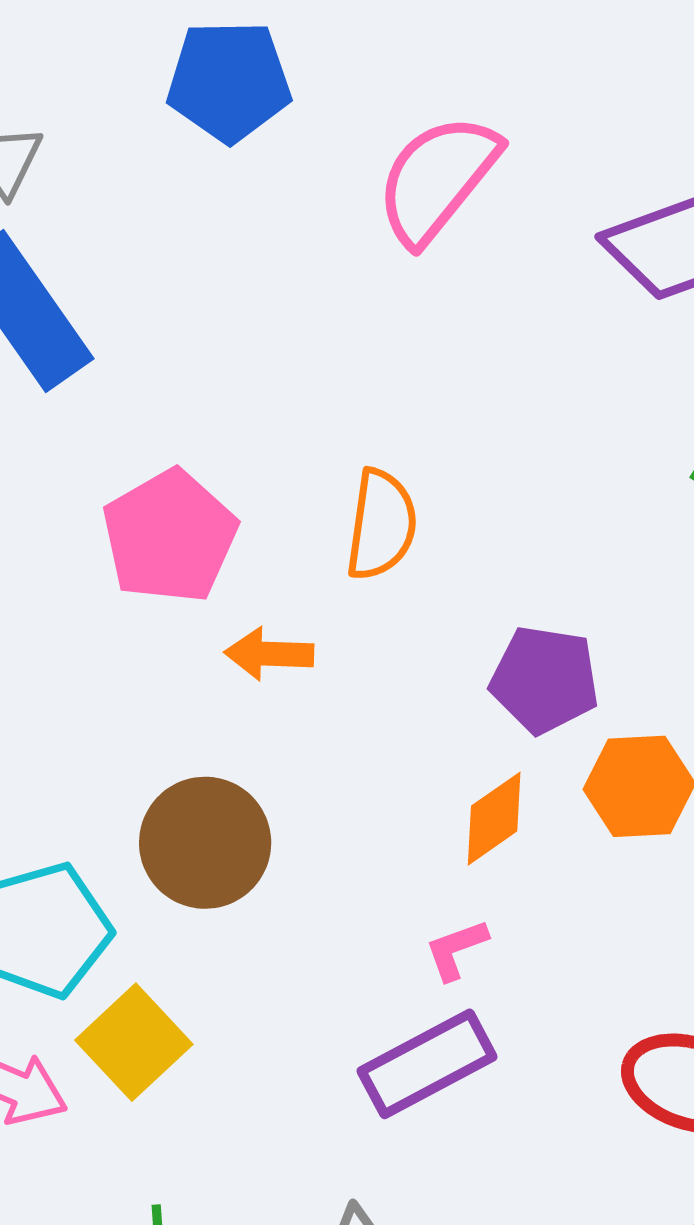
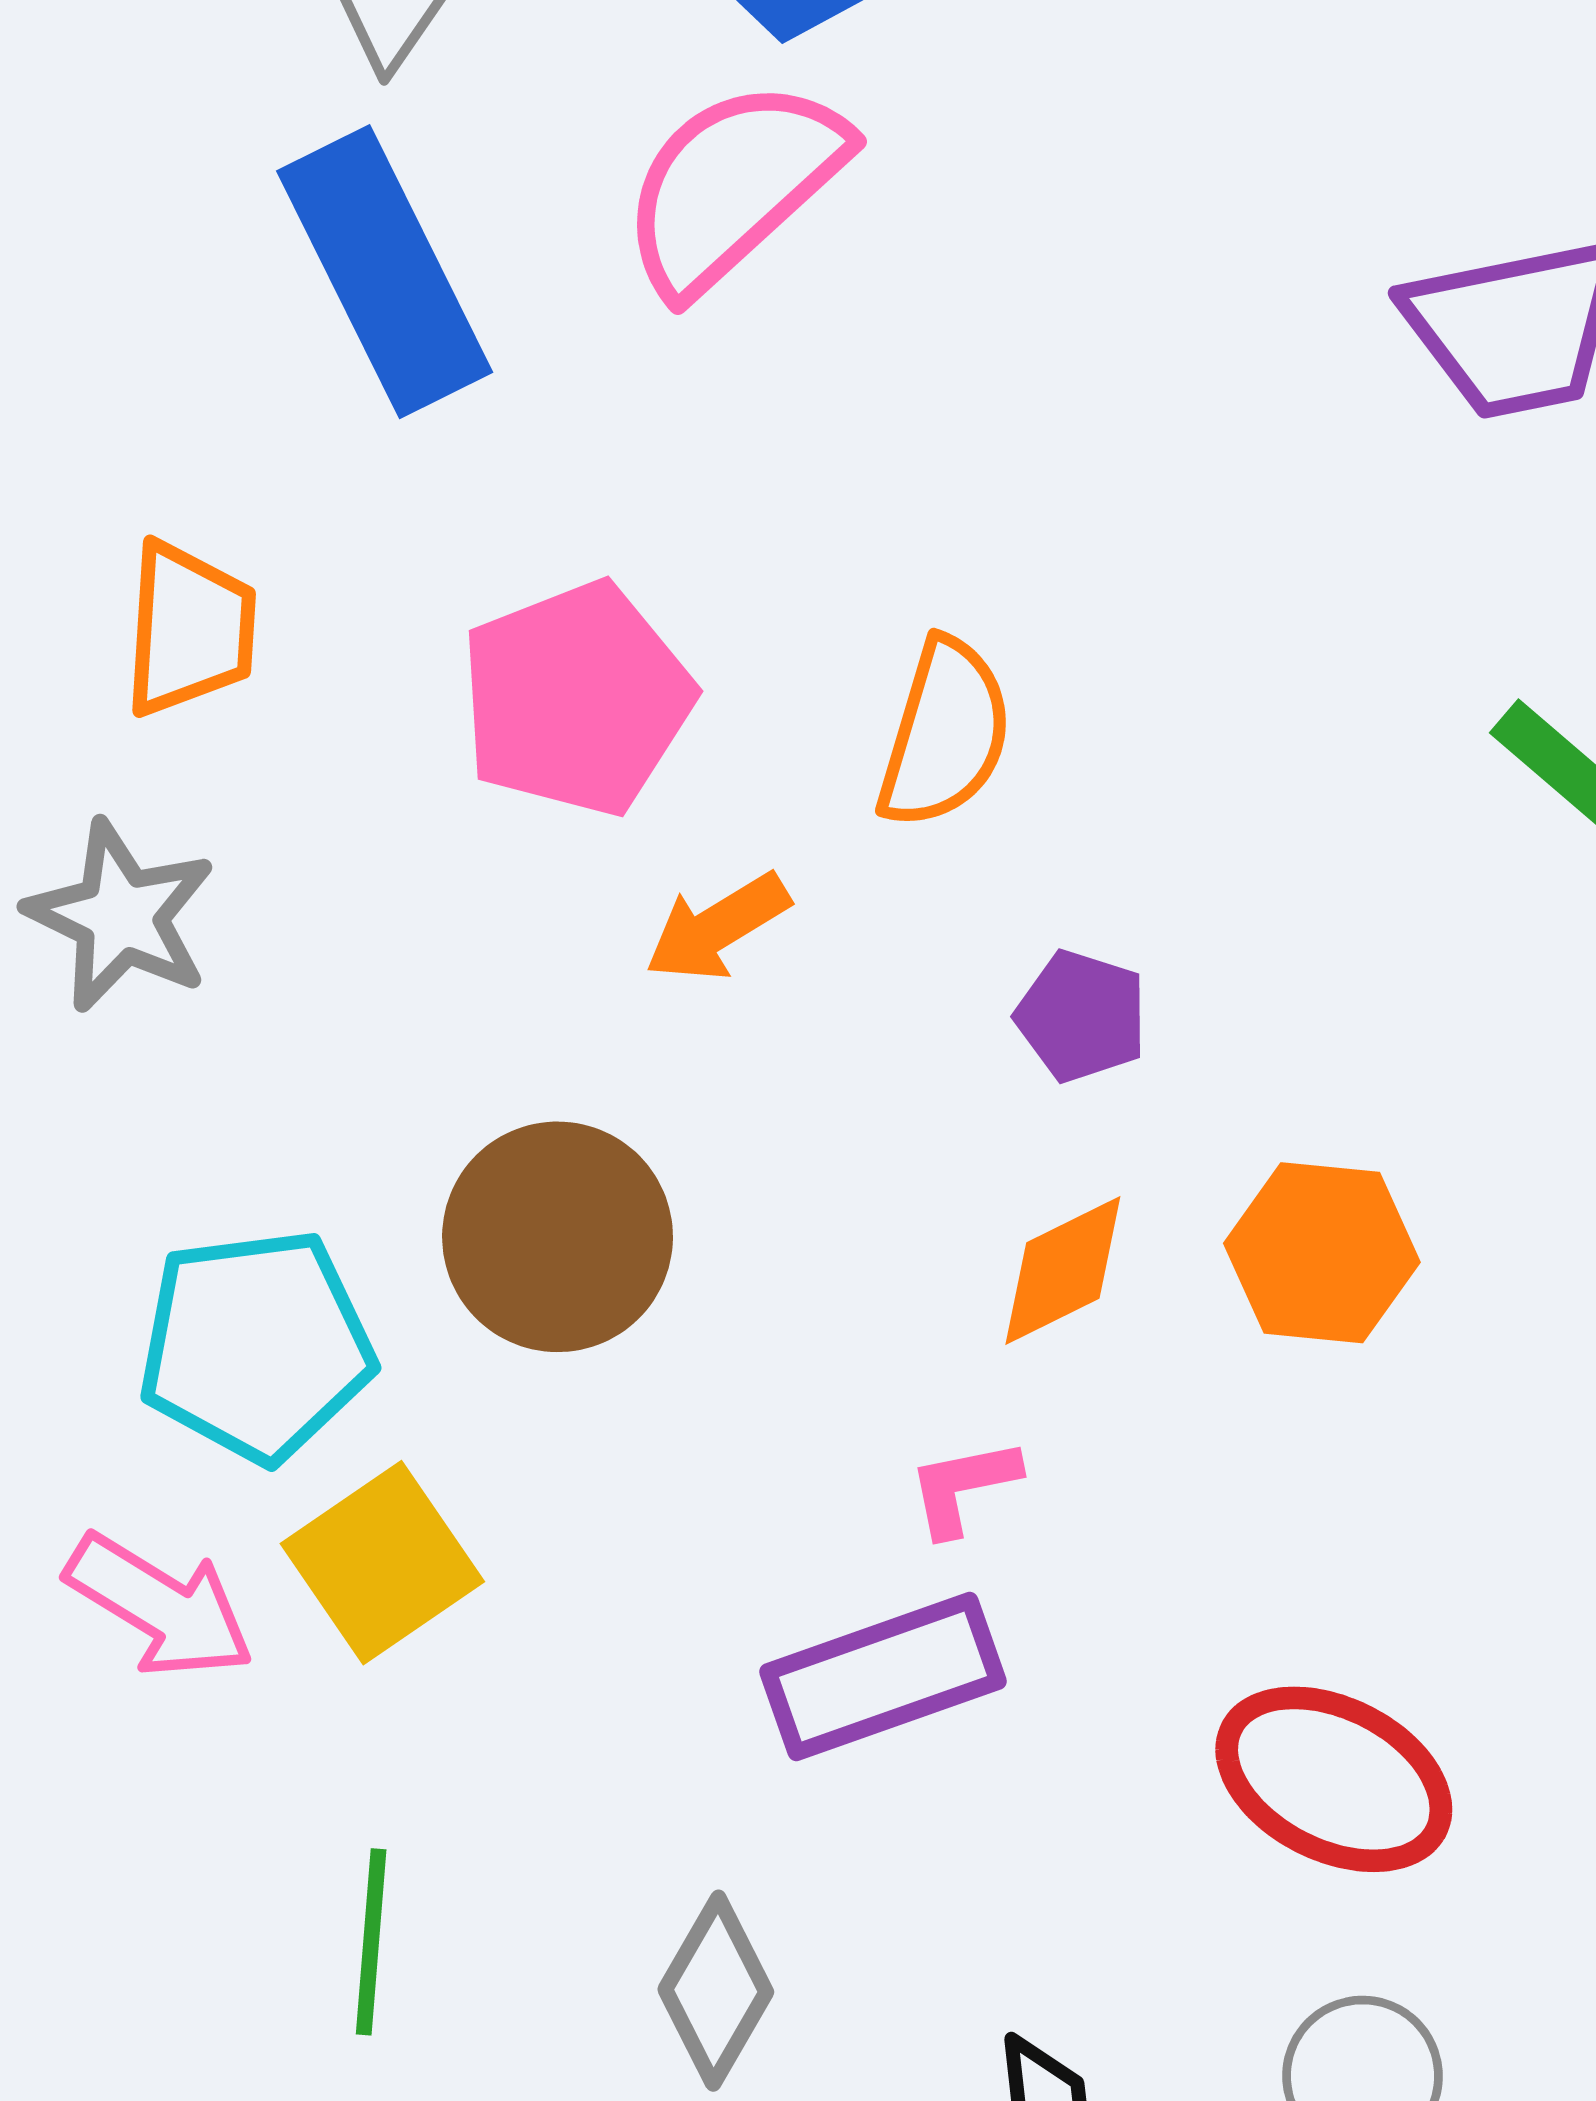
pink semicircle: (437, 179) -> (733, 186), moved
orange arrow: (269, 654) -> (717, 927), turned -42
purple pentagon: (545, 680) -> (1082, 1016), moved, size x0.7

